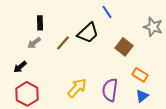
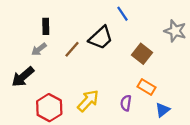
black arrow: (20, 67) -> (23, 77), size x1.5
orange rectangle: (140, 75) -> (147, 87), moved
purple semicircle: (110, 90) -> (126, 103), size x0.6
red hexagon: (27, 94) -> (49, 108), moved

